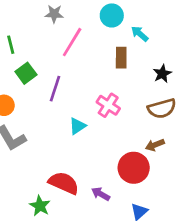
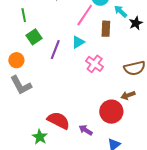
pink line: (72, 42) -> (85, 15), moved
black star: (162, 74) -> (136, 23), moved
cyan triangle: (77, 126) -> (78, 42), moved

